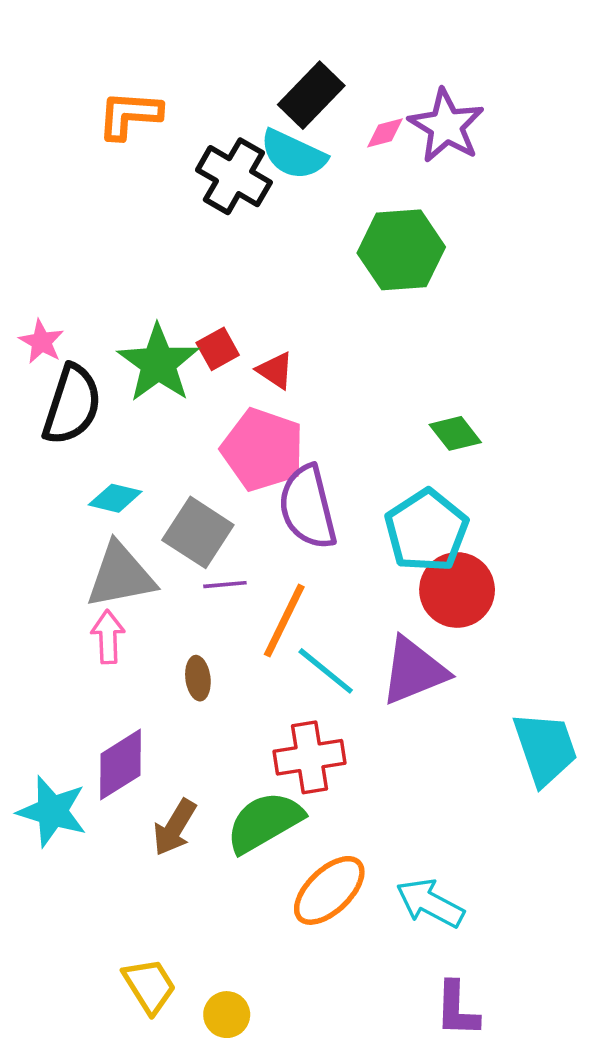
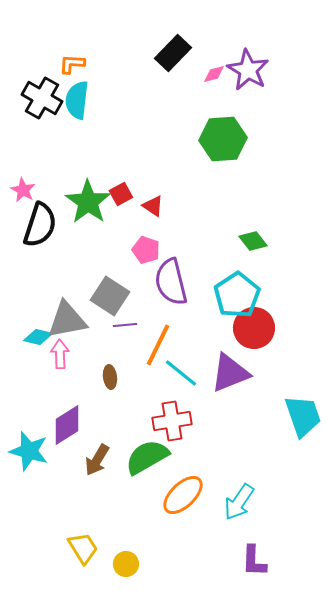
orange L-shape: (130, 115) -> (72, 64), size x0.7
cyan semicircle: (293, 155) -> (77, 100), moved, turned 72
black cross: (234, 176) -> (42, 98), moved
pink pentagon: (263, 450) -> (146, 250), size x0.6
cyan diamond: (115, 498) -> (38, 337), moved
cyan arrow: (430, 903) -> (239, 502), turned -84

